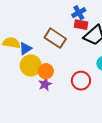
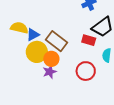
red rectangle: (81, 25) -> (89, 40), moved
brown rectangle: (55, 38) -> (57, 41), moved

